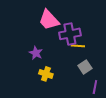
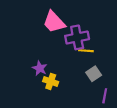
purple star: (36, 53) -> (40, 68), moved

